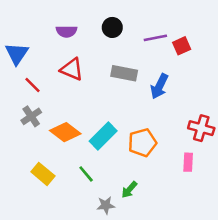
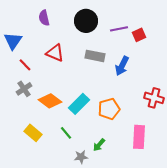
black circle: (112, 27) -> (86, 21), size x1.5
purple semicircle: (66, 31) -> (44, 18), moved, turned 77
pink rectangle: (188, 162) -> (139, 137), moved, size x1.6

